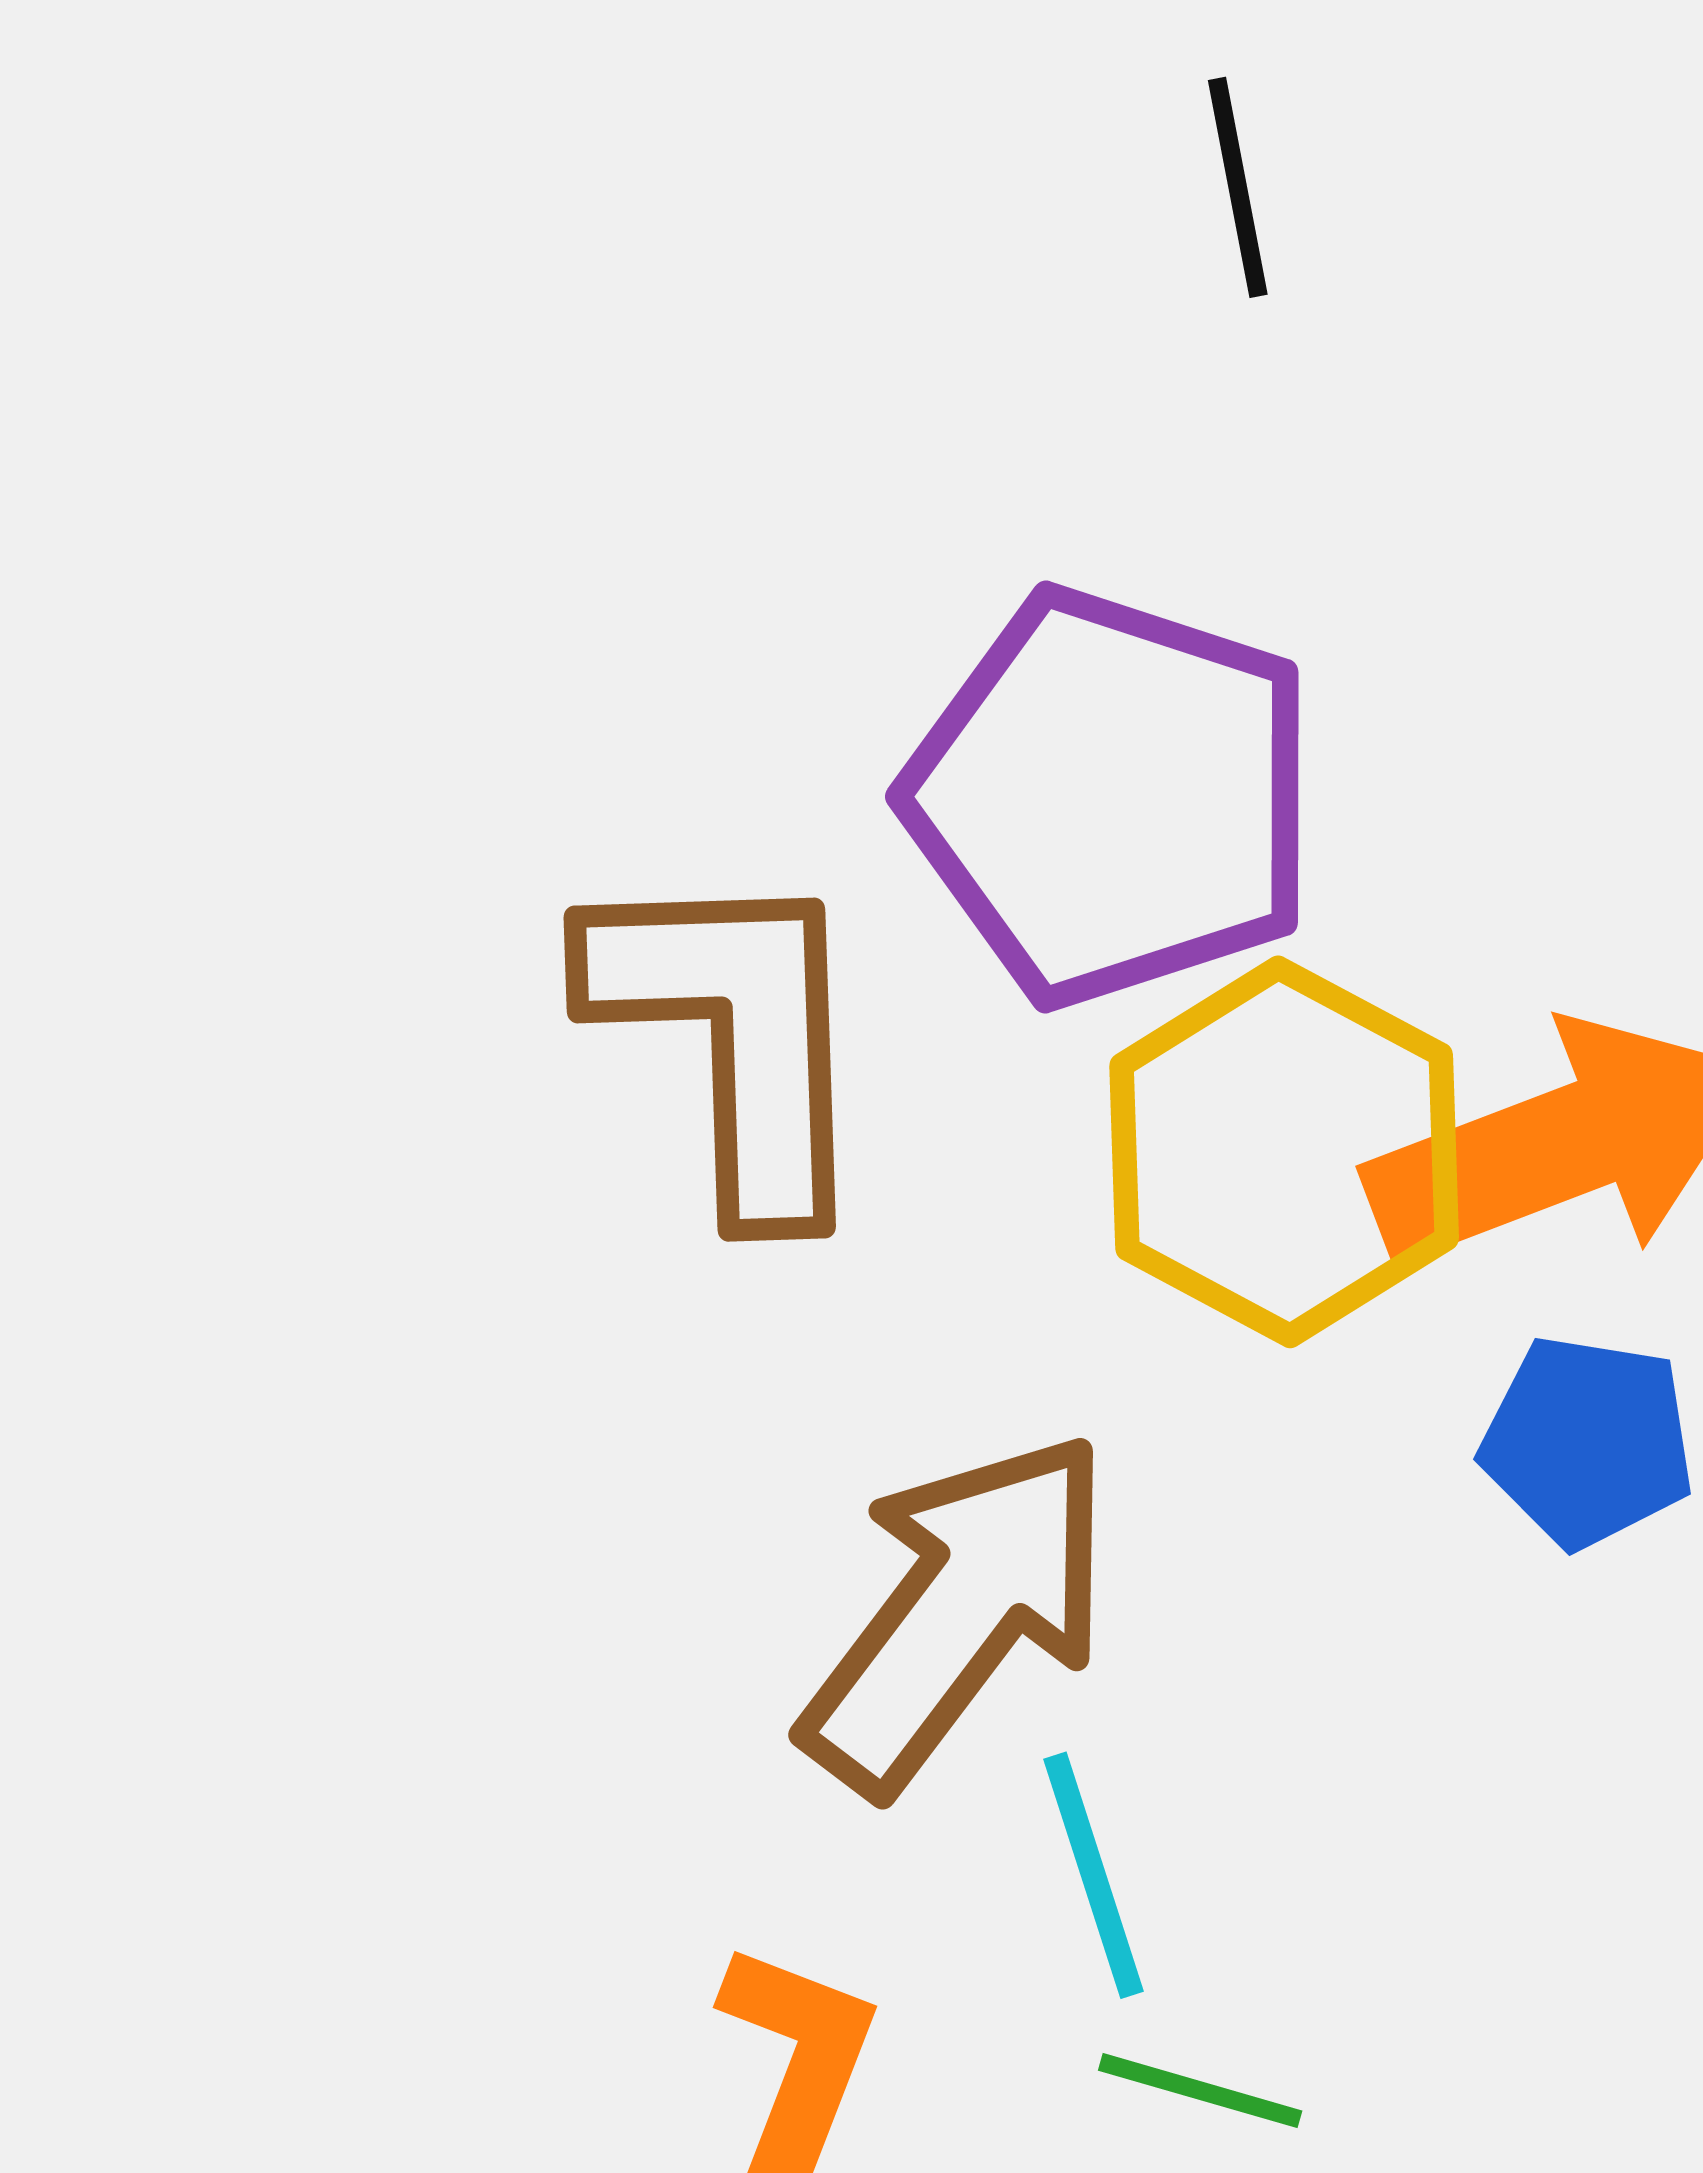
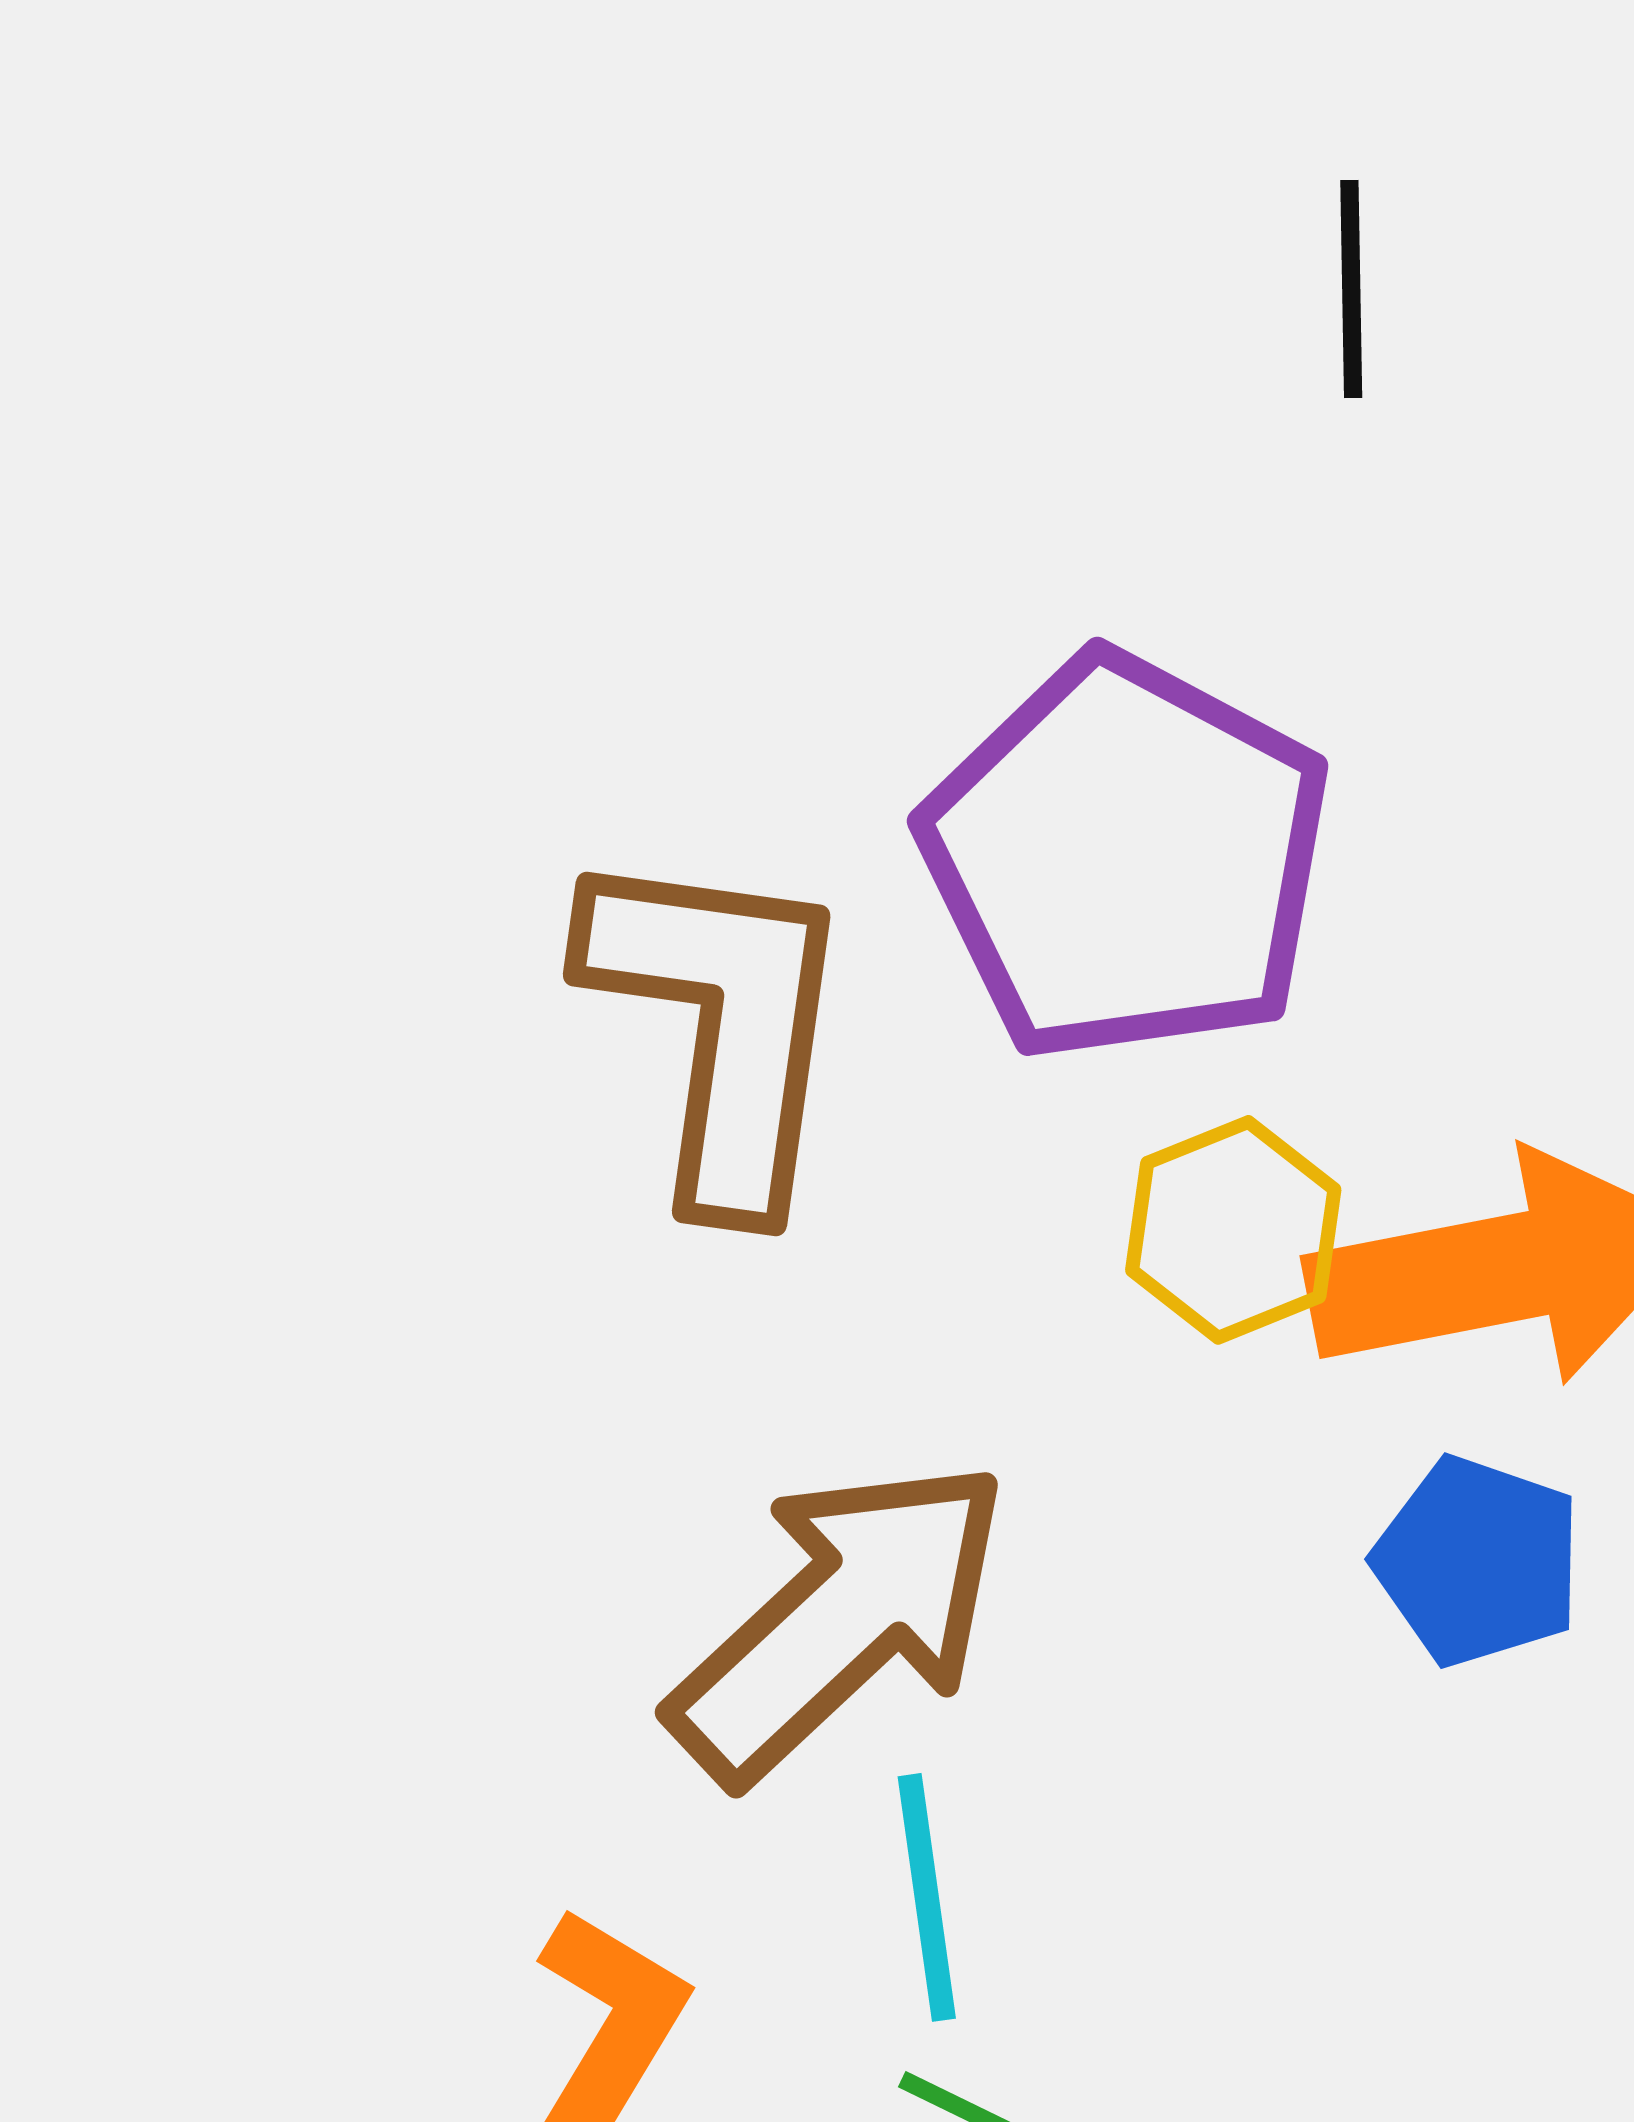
yellow hexagon: (1284, 1152) -> (1233, 1230), size x0.6

